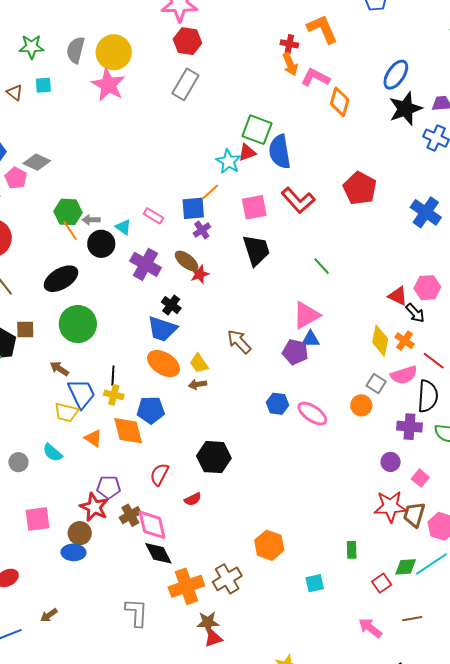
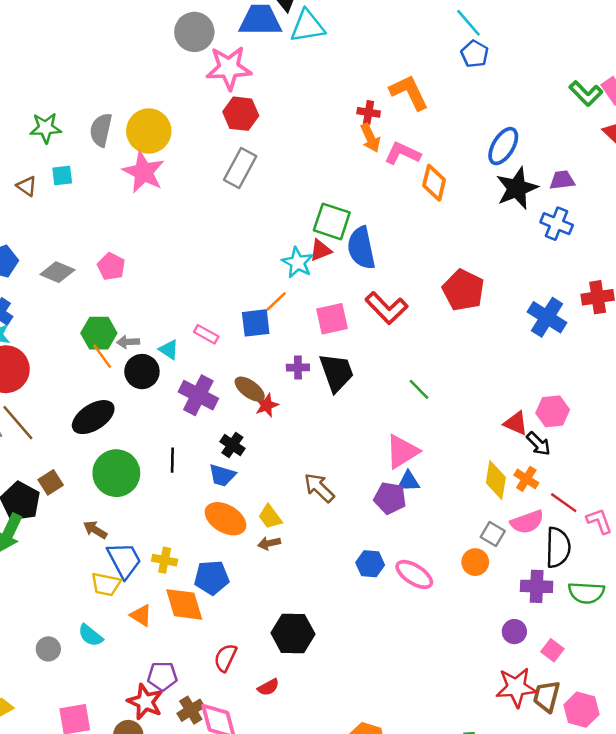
pink pentagon: (16, 178) -> (111, 266), moved
purple cross: (202, 230) -> (298, 367), moved, turned 36
blue trapezoid: (162, 329) -> (222, 475), size x0.7
brown square: (25, 330) -> (51, 482), turned -30
black line: (113, 375) -> (172, 460), moved

